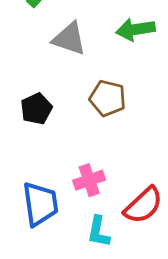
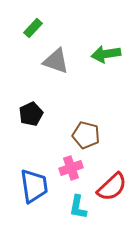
brown pentagon: (108, 98) -> (86, 135), moved

